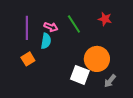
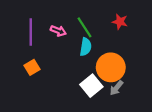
cyan semicircle: (46, 41) -> (86, 47), moved
white square: (80, 75) -> (91, 86), turned 30
gray arrow: (110, 81) -> (116, 88), moved

